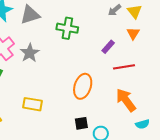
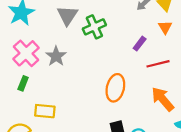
gray triangle: (30, 15) -> (67, 15), moved, turned -35
green cross: (67, 28) -> (94, 27), turned -30
yellow rectangle: (32, 104) -> (45, 111), moved

